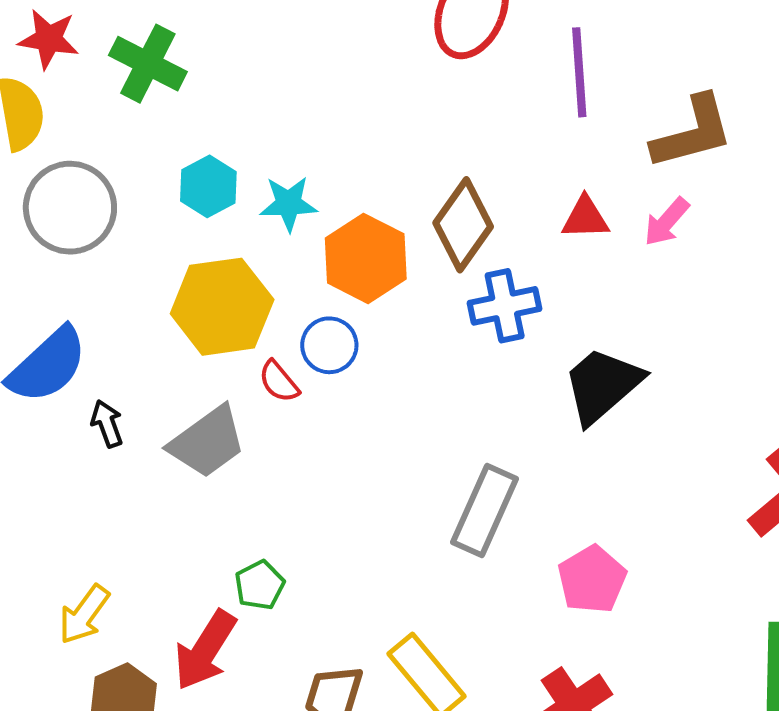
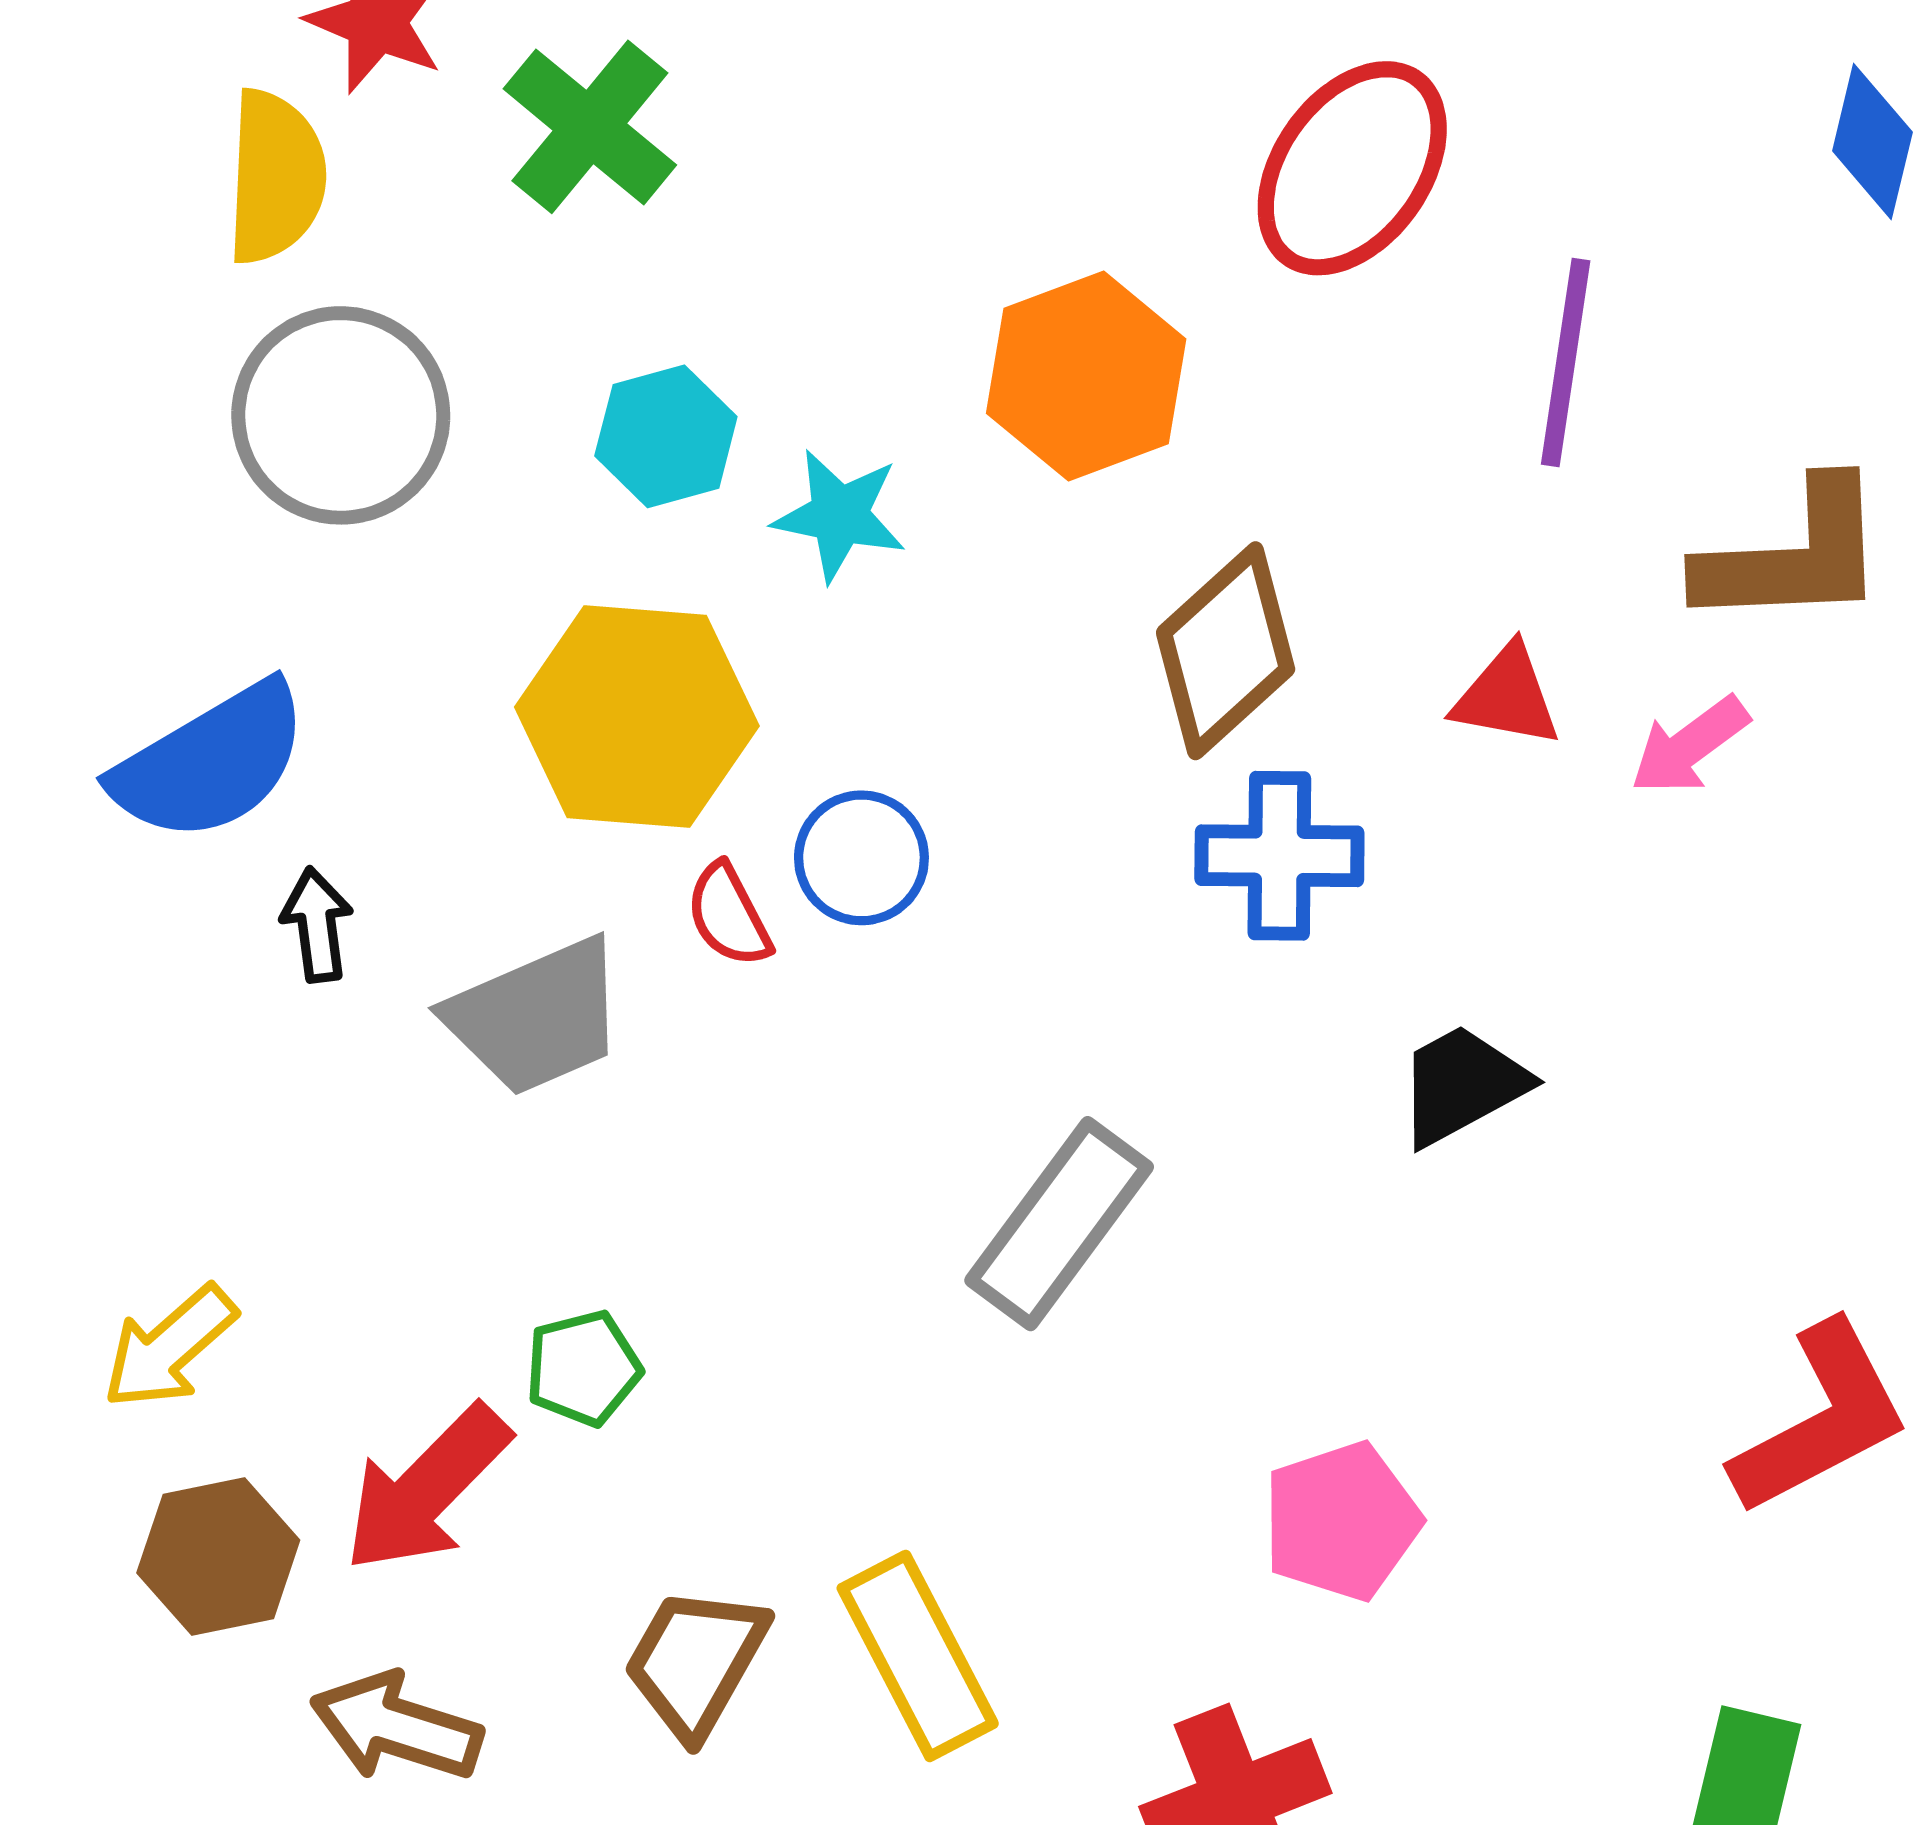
orange hexagon: (366, 258) -> (1086, 376), moved
black trapezoid: (602, 385) -> (1462, 1085), size x0.7
gray rectangle: (485, 511) -> (1059, 1224), moved

